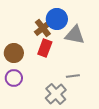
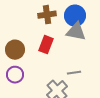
blue circle: (57, 19) -> (75, 16), moved
brown cross: (43, 28) -> (47, 15), moved, turned 30

